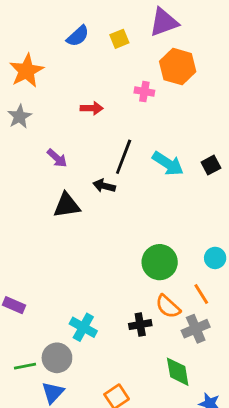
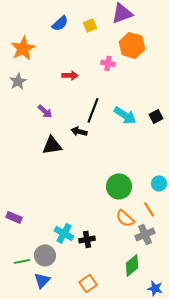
black cross: (140, 325) -> (87, 239), moved
green diamond: (178, 372) -> (132, 265), turned 60

